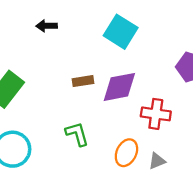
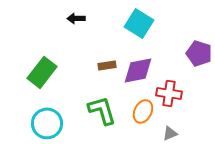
green L-shape: (77, 134) -> (102, 110), size x1.4
orange ellipse: (126, 153) -> (143, 111), moved

